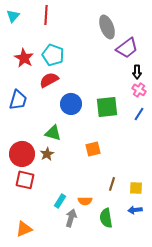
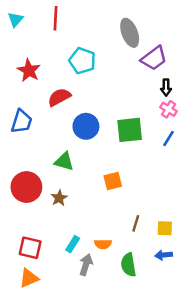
cyan pentagon: (53, 55) -> (82, 61), moved
brown star: (47, 154) -> (59, 198), moved
red square: (25, 180) -> (30, 248), moved

